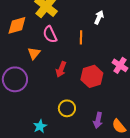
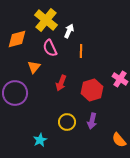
white arrow: (99, 17) -> (69, 31), moved
purple arrow: (98, 120) -> (92, 121), moved

